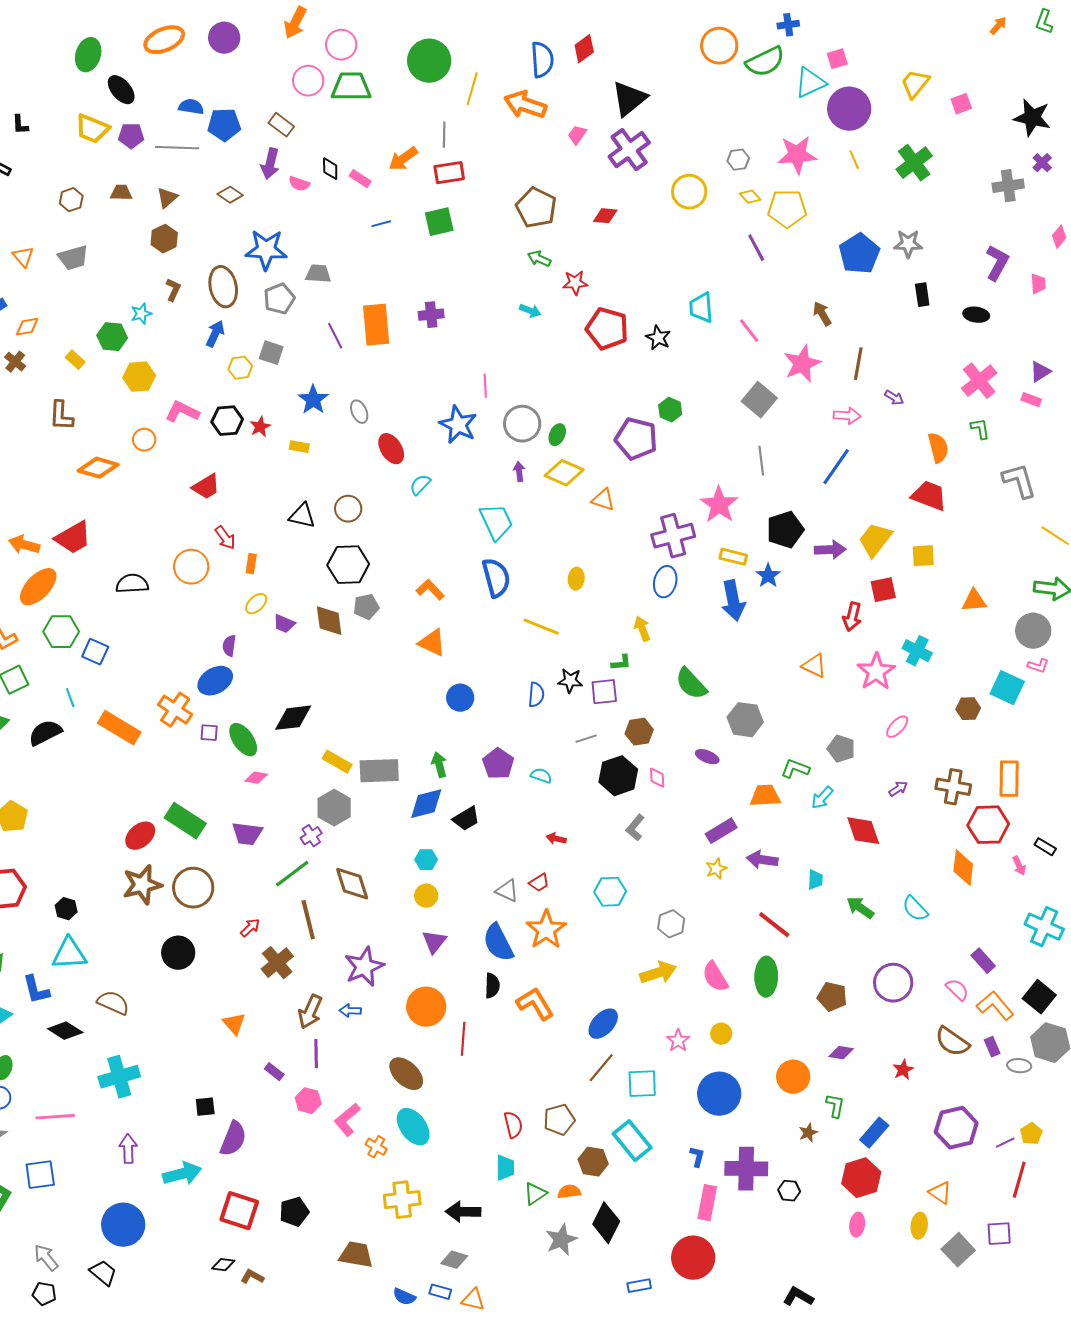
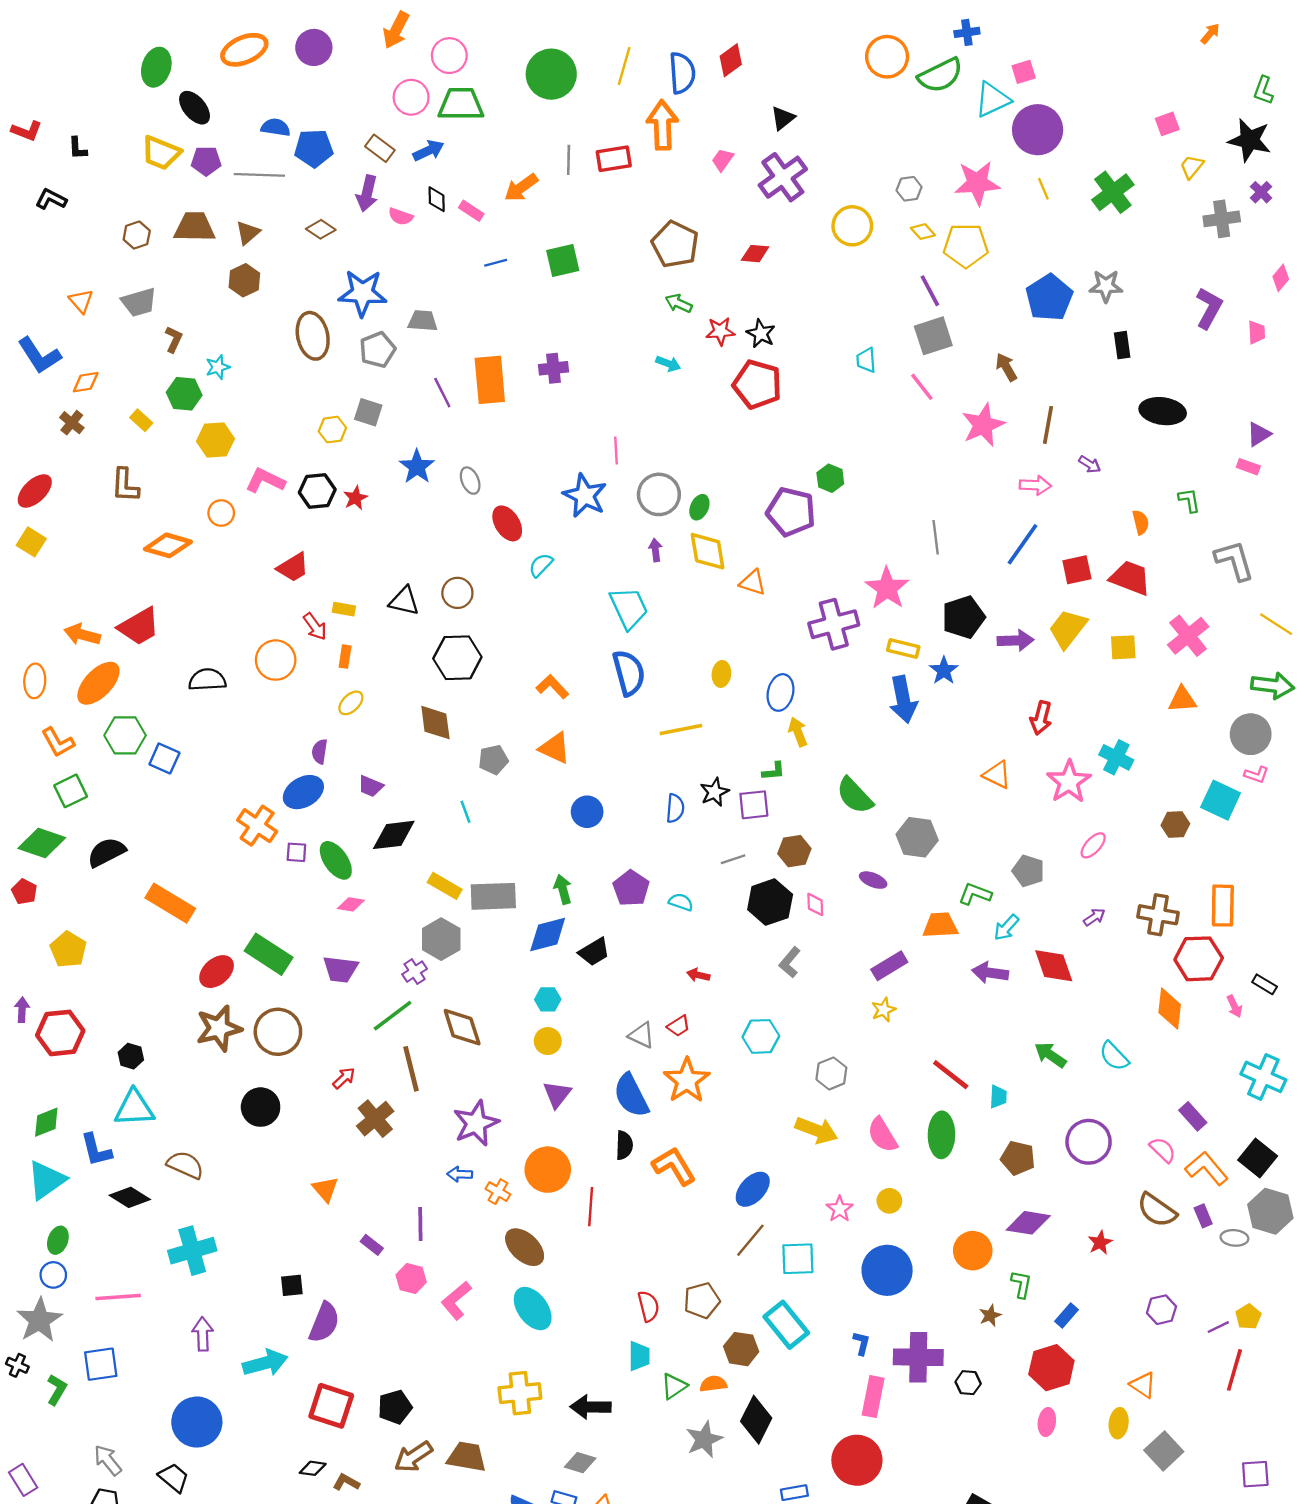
green L-shape: (1044, 22) -> (1263, 90), moved
yellow trapezoid: (915, 84) -> (1192, 167), moved, size x0.7
yellow line: (472, 89) -> (624, 66), moved
black triangle: (629, 99) -> (783, 118), size x0.6
orange arrow: (525, 105) -> (662, 125), turned 69
red rectangle: (449, 173) -> (614, 159), moved
brown trapezoid: (121, 193) -> (195, 227), size x1.6
brown L-shape: (173, 290) -> (174, 339), moved
cyan trapezoid: (701, 308) -> (866, 360), size x0.7
black ellipse: (976, 315) -> (1163, 411), moved, size x1.5
blue arrow: (215, 334) -> (428, 151), moved, turned 40
black star: (658, 338) -> (761, 333), moved
pink cross: (979, 381) -> (1188, 636), moved
gray square: (759, 400) -> (933, 336), moved, turned 32
yellow rectangle: (299, 447) -> (344, 609), moved
orange semicircle: (938, 448) -> (1141, 522), size x0.7
yellow diamond: (564, 473) -> (708, 551), turned 57
blue ellipse: (665, 582) -> (780, 692), moved
red square: (883, 590) -> (1077, 570), moved
gray pentagon: (366, 607) -> (493, 760), moved
purple trapezoid: (284, 624) -> (371, 786), moved
yellow line: (541, 627) -> (681, 730), turned -33
black star: (570, 681) -> (714, 792), turned -30
cyan line: (70, 698) -> (466, 812), moved
orange rectangle: (119, 728) -> (170, 903), moved
purple arrow: (762, 860) -> (990, 973), moved
cyan trapezoid: (815, 880) -> (998, 1097), moved
yellow arrow: (658, 973) -> (816, 1130), turned 39
brown arrow: (310, 1012) -> (413, 1457), moved, turned 32
purple diamond: (841, 1053) -> (1028, 1223), size x1.5
purple hexagon: (956, 1128) -> (1161, 1310), size x0.6
blue rectangle: (874, 1133) -> (1067, 1315), size x0.7
orange cross: (376, 1147) -> (498, 1192), moved
purple square: (999, 1234) -> (1255, 1474), moved

